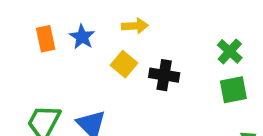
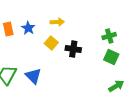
green cross: (230, 51) -> (109, 36), turned 32
green square: (233, 90) -> (111, 57), turned 35

